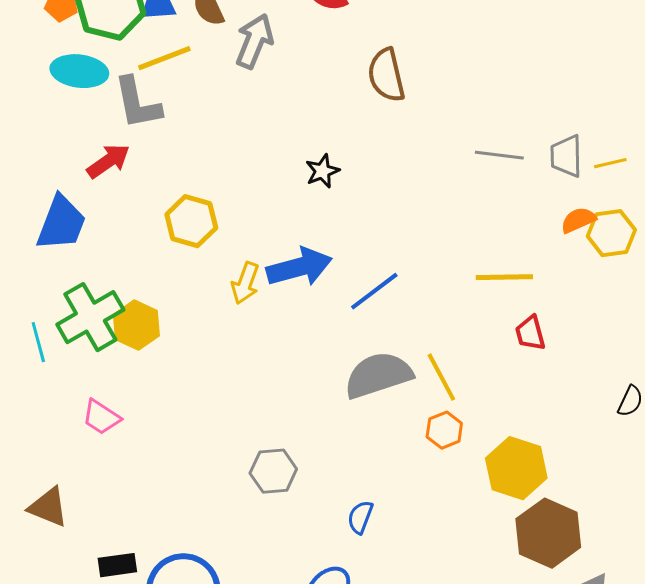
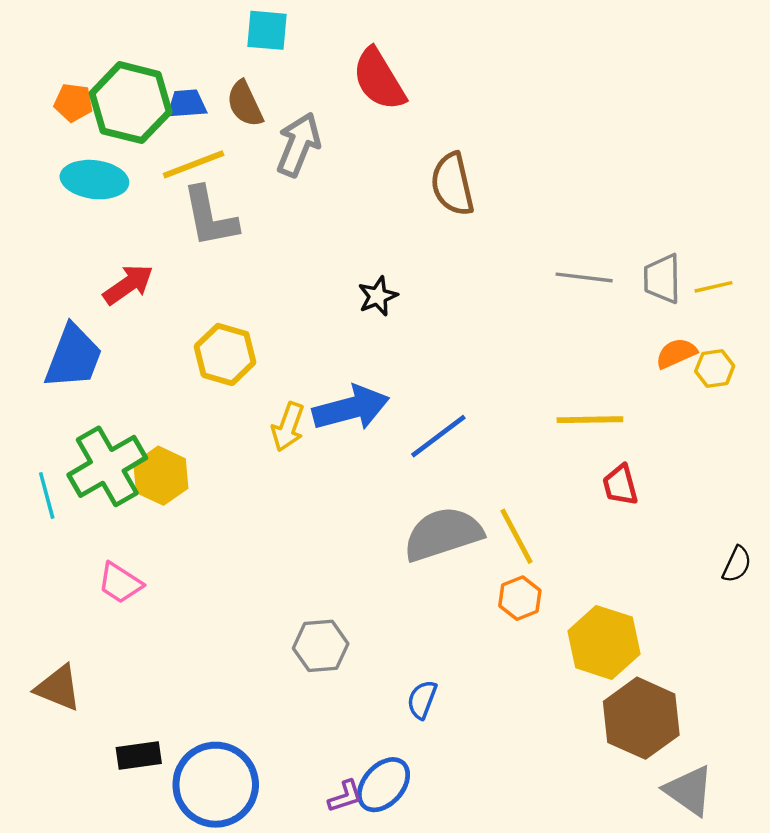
gray L-shape: (137, 103) -> (210, 217), moved
yellow hexagon: (611, 233) -> (715, 368), size x0.7

